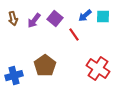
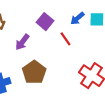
purple arrow: (34, 21) -> (22, 42), moved

